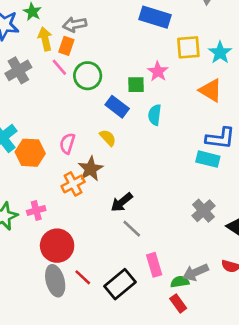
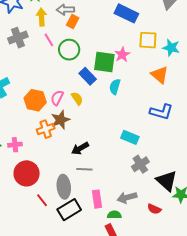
orange rectangle: (66, 46) -> (73, 22), moved
cyan star: (220, 53) -> (171, 48), turned -30
green square: (136, 85) -> (104, 62), size x1.6
pink semicircle: (67, 143) -> (57, 98), moved
orange hexagon: (30, 153) -> (35, 100), moved
cyan rectangle: (208, 159) -> (130, 137), moved
gray line: (132, 229) -> (84, 169), turned -49
gray arrow: (196, 272) -> (127, 198), moved
gray ellipse: (55, 281) -> (64, 187), moved

